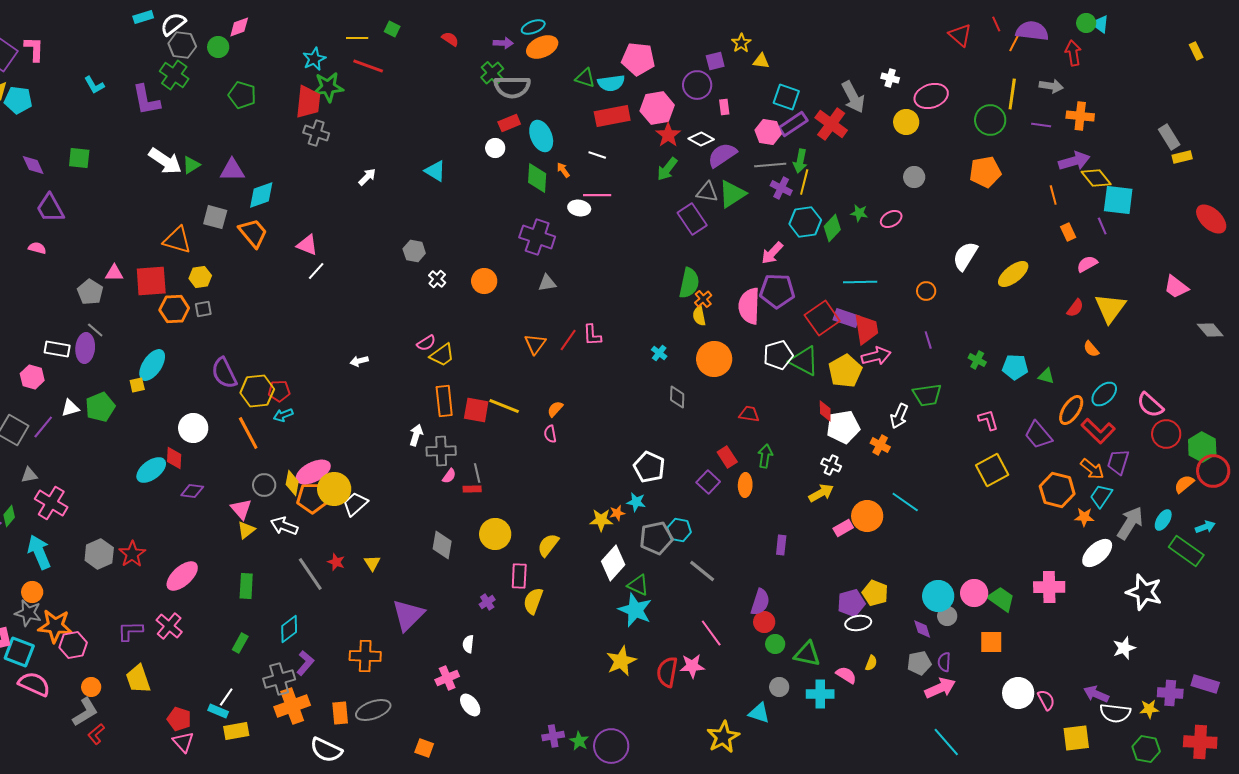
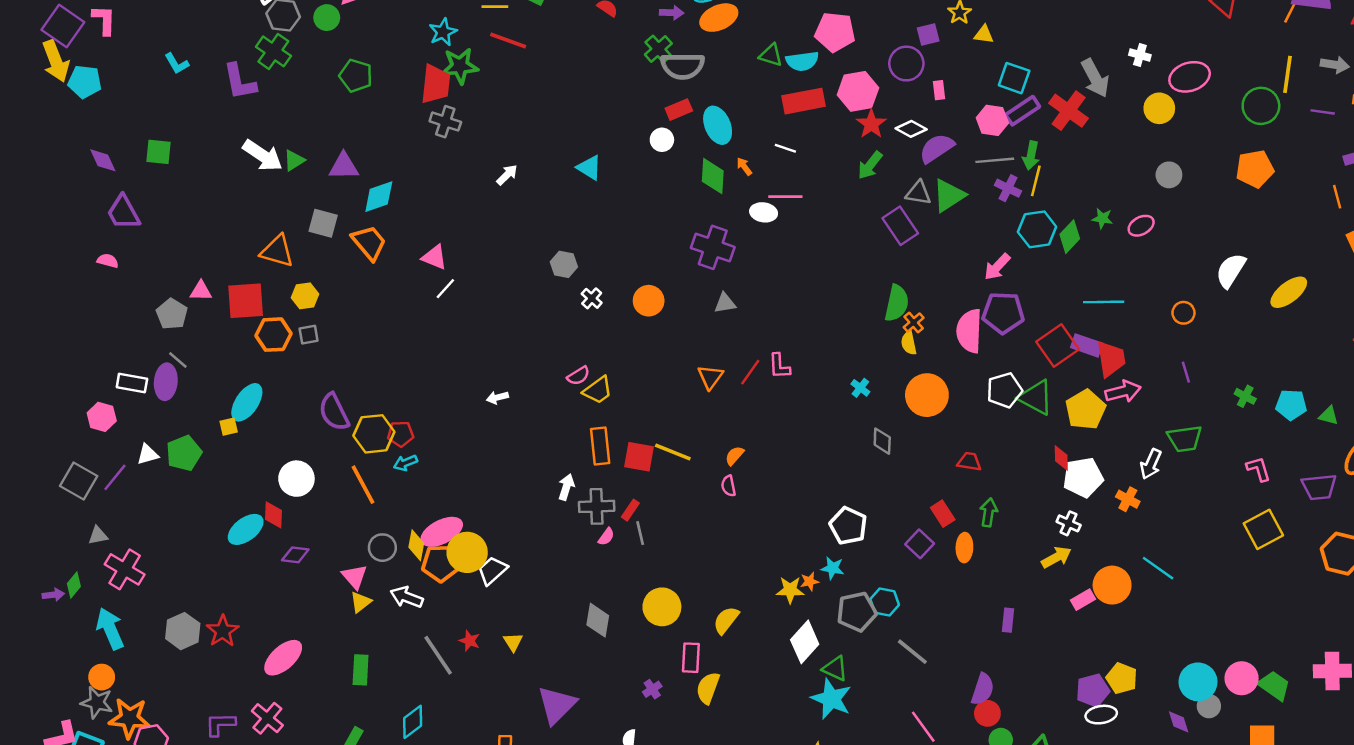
purple trapezoid: (1038, 435) -> (1319, 487), turned -56
red rectangle: (472, 489) -> (630, 510), moved, turned -54

